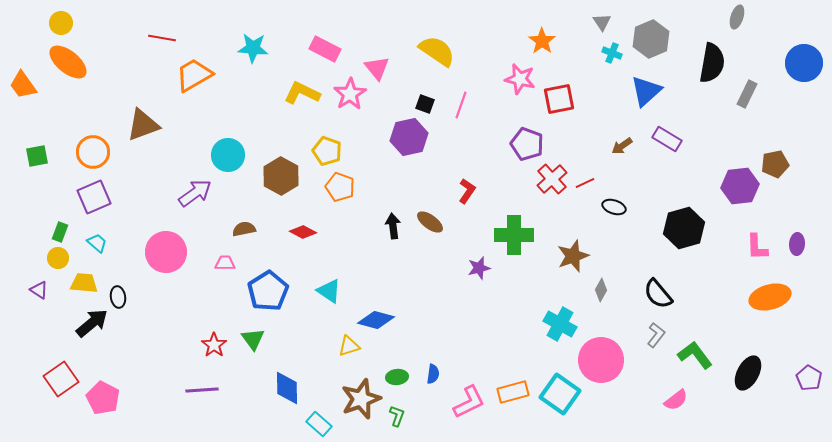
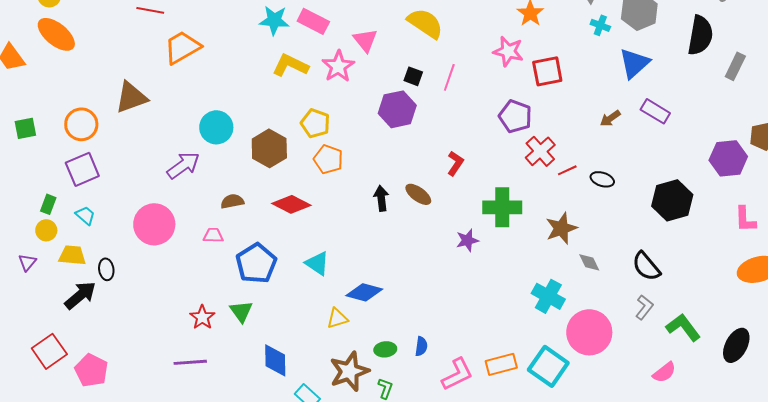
cyan star: (253, 48) -> (274, 20), moved
red line: (585, 183) -> (567, 170), moved
red diamond: (303, 232) -> (291, 204), size x1.4
purple triangle: (39, 290) -> (27, 262), turned 36
gray diamond: (601, 290) -> (589, 262), turned -55

